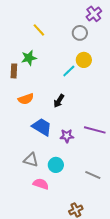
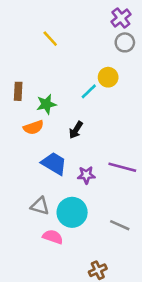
gray circle: (80, 33) -> (125, 42), moved
green star: (29, 58) -> (46, 104), moved
cyan circle: (56, 165) -> (72, 212), size x1.5

